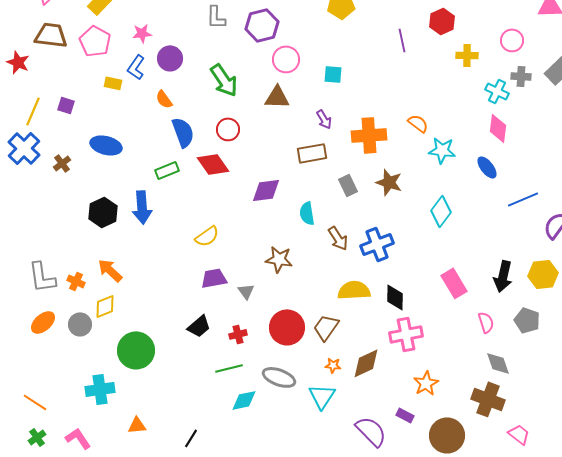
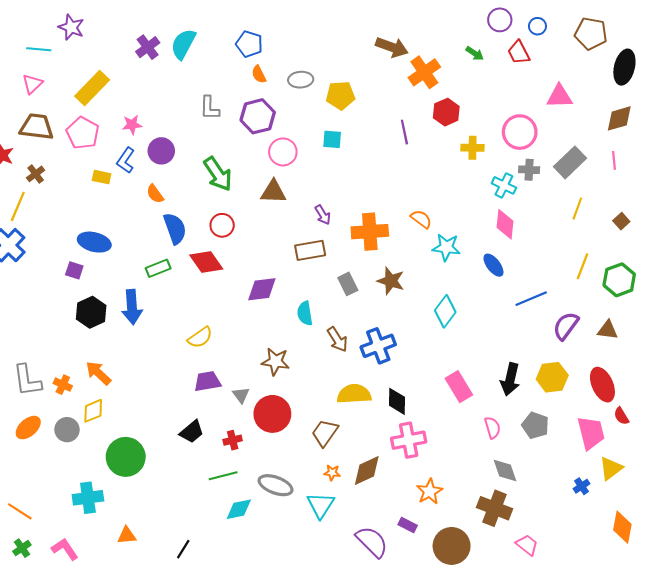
pink circle: (512, 40) -> (520, 132), size x1.4
cyan square: (333, 74) -> (332, 139), moved
purple square: (66, 105) -> (74, 270), moved
brown cross: (62, 163) -> (36, 174), moved
red circle: (287, 327) -> (272, 414), moved

